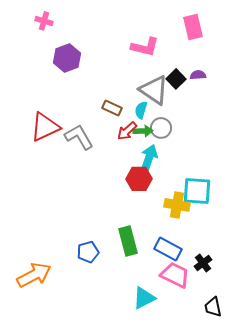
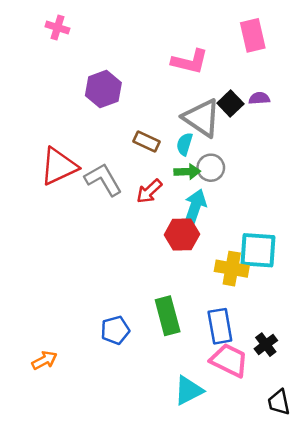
purple hexagon: (67, 58) -> (103, 89), moved
red arrow: (127, 131) -> (149, 191), moved
blue rectangle: (168, 249) -> (220, 326), turned 52
orange arrow: (34, 275) -> (44, 360), size x0.6

